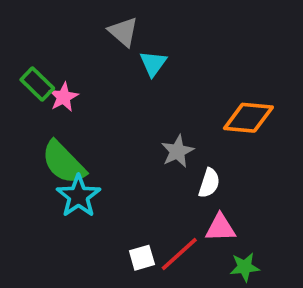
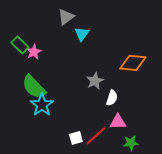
gray triangle: (123, 32) -> (66, 17), turned 42

